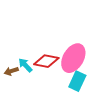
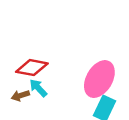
red diamond: (46, 61) -> (32, 68), moved

